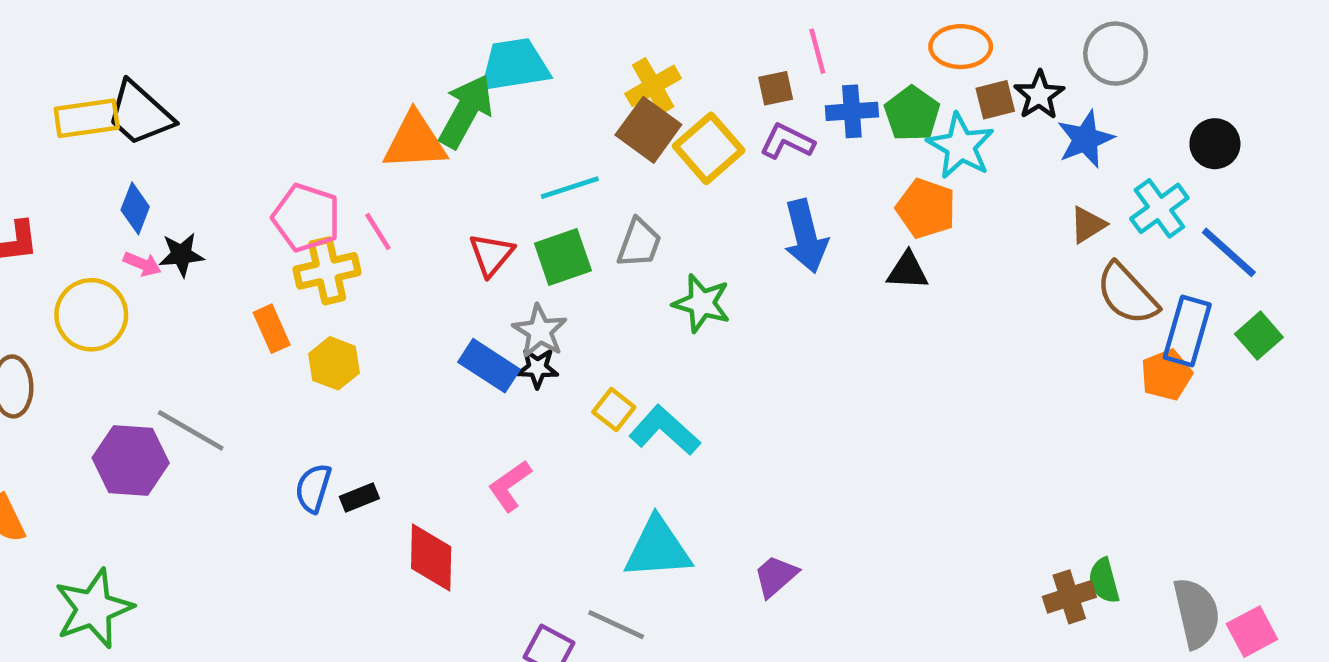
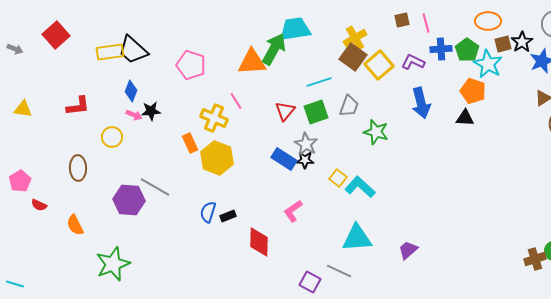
brown square: (776, 88) -> (402, 20), moved
pink pentagon: (306, 218) -> (191, 65), moved
yellow cross: (327, 271) -> (214, 118), turned 36
yellow circle: (91, 315) -> (112, 137), size x0.7
yellow hexagon: (334, 363) -> (217, 158), size x1.5

